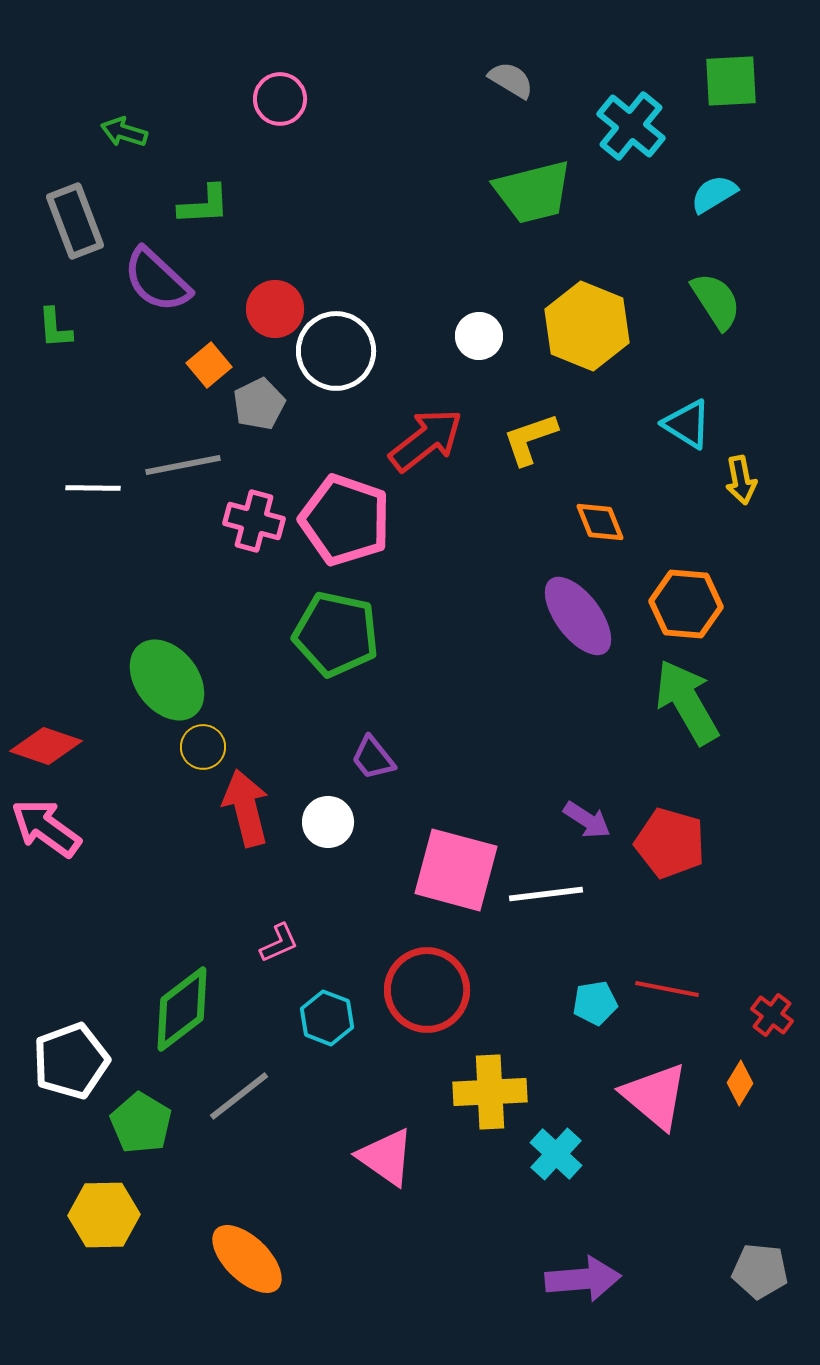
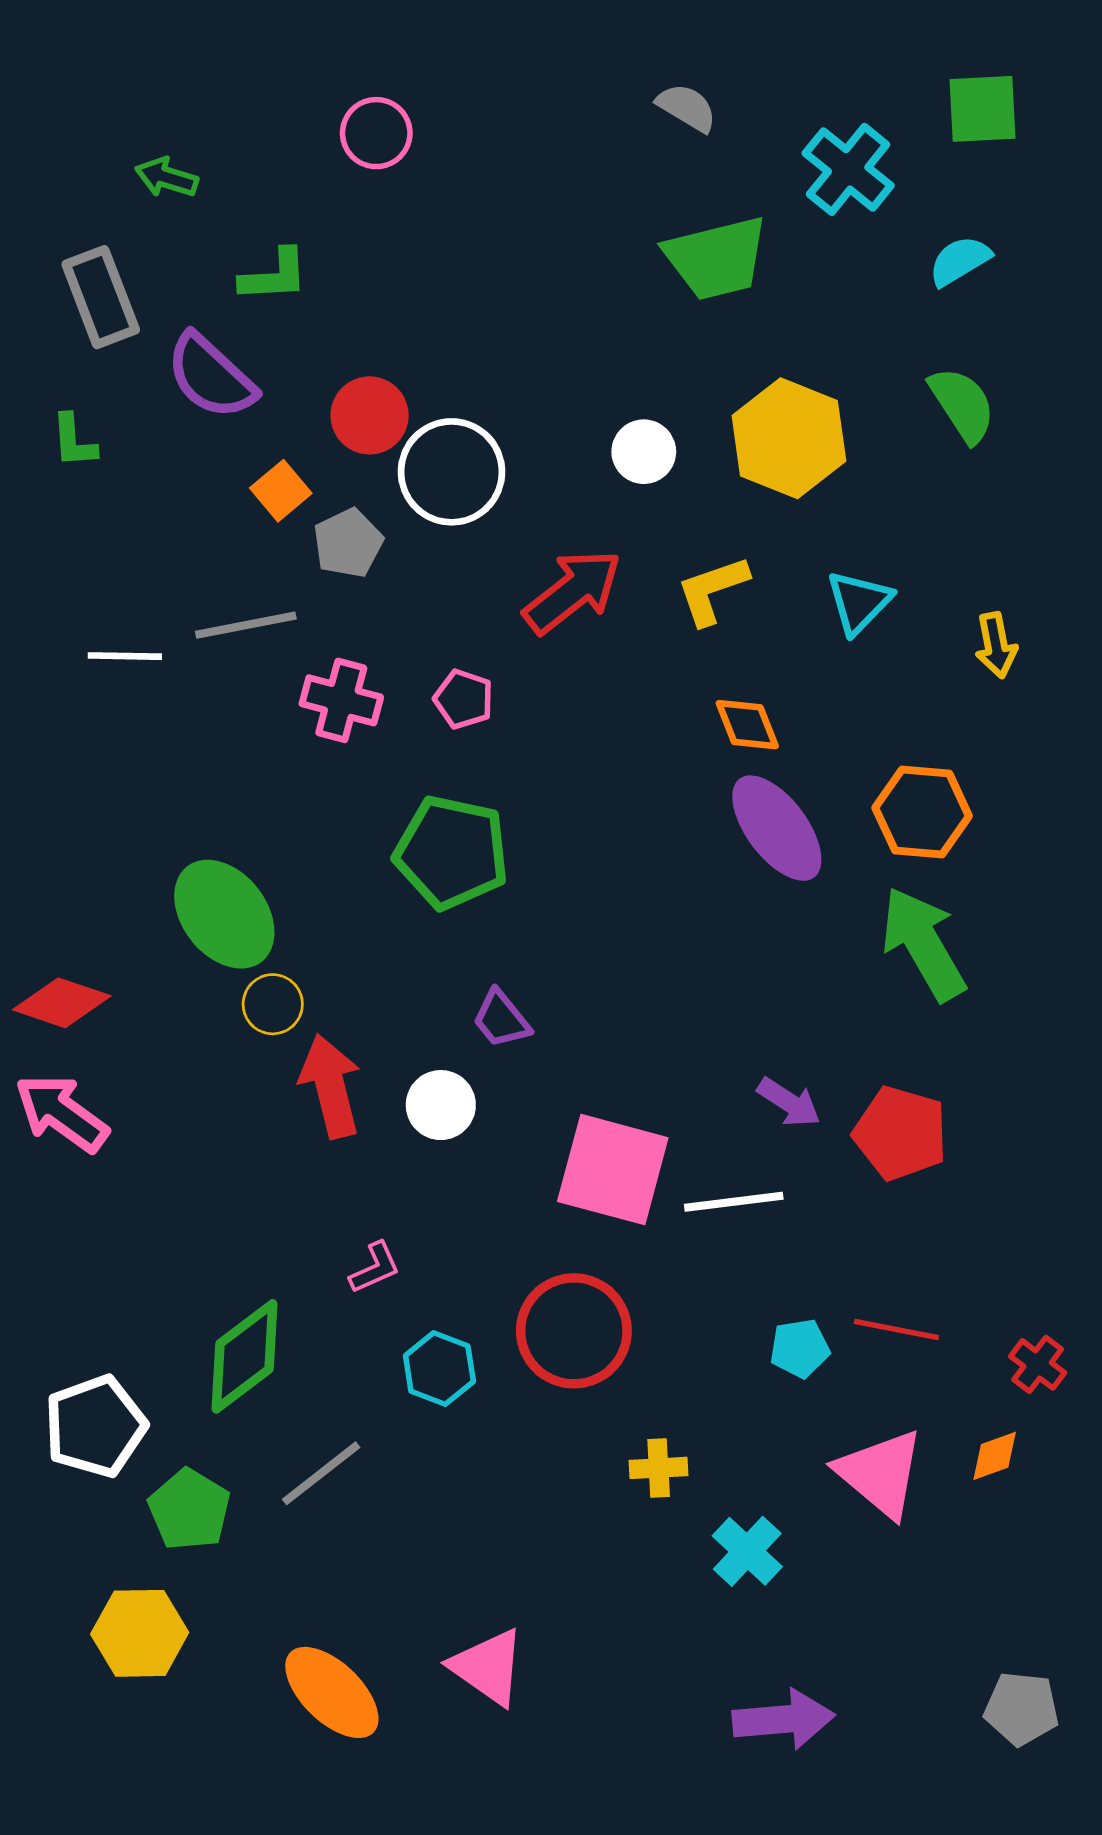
cyan triangle: (687, 424) -> (859, 602), moved, turned 42
pink pentagon: (345, 520) -> (464, 699), size x0.5
orange diamond: (600, 522) -> (747, 725), moved
orange diamond: (740, 1083) -> (995, 1456), turned 39
yellow cross: (490, 1092) -> (659, 1468), size x0.6
pink triangle: (386, 1157) -> (488, 1667), moved

